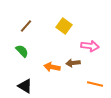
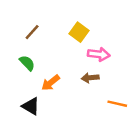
pink arrow: (90, 46) -> (99, 54), moved
orange arrow: (52, 67) -> (51, 83), moved, turned -49

